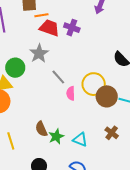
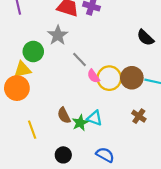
yellow circle: (94, 84) -> (109, 78), moved
pink semicircle: (71, 93) -> (93, 76), turned -32
cyan triangle: (80, 140) -> (95, 118), moved

